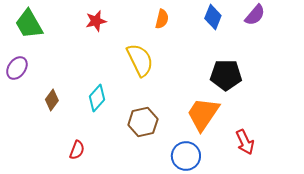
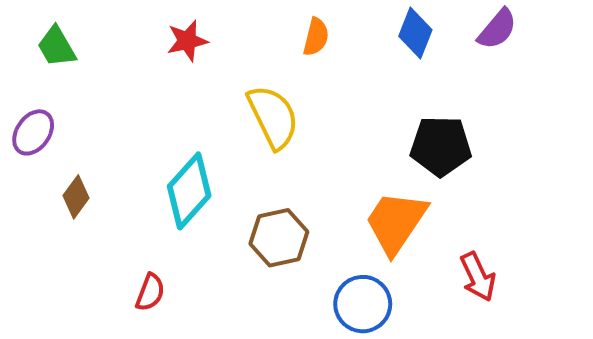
green trapezoid: (29, 24) -> (57, 47), size x0.7
cyan diamond: (97, 98) -> (189, 191), size x1.4
brown diamond: (52, 100) -> (76, 197), moved

